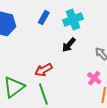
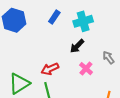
pink cross: (94, 78) -> (86, 69), moved

